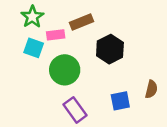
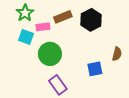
black hexagon: (110, 49) -> (91, 20), moved
brown semicircle: (151, 89) -> (117, 54), moved
blue square: (120, 101) -> (95, 69), moved

